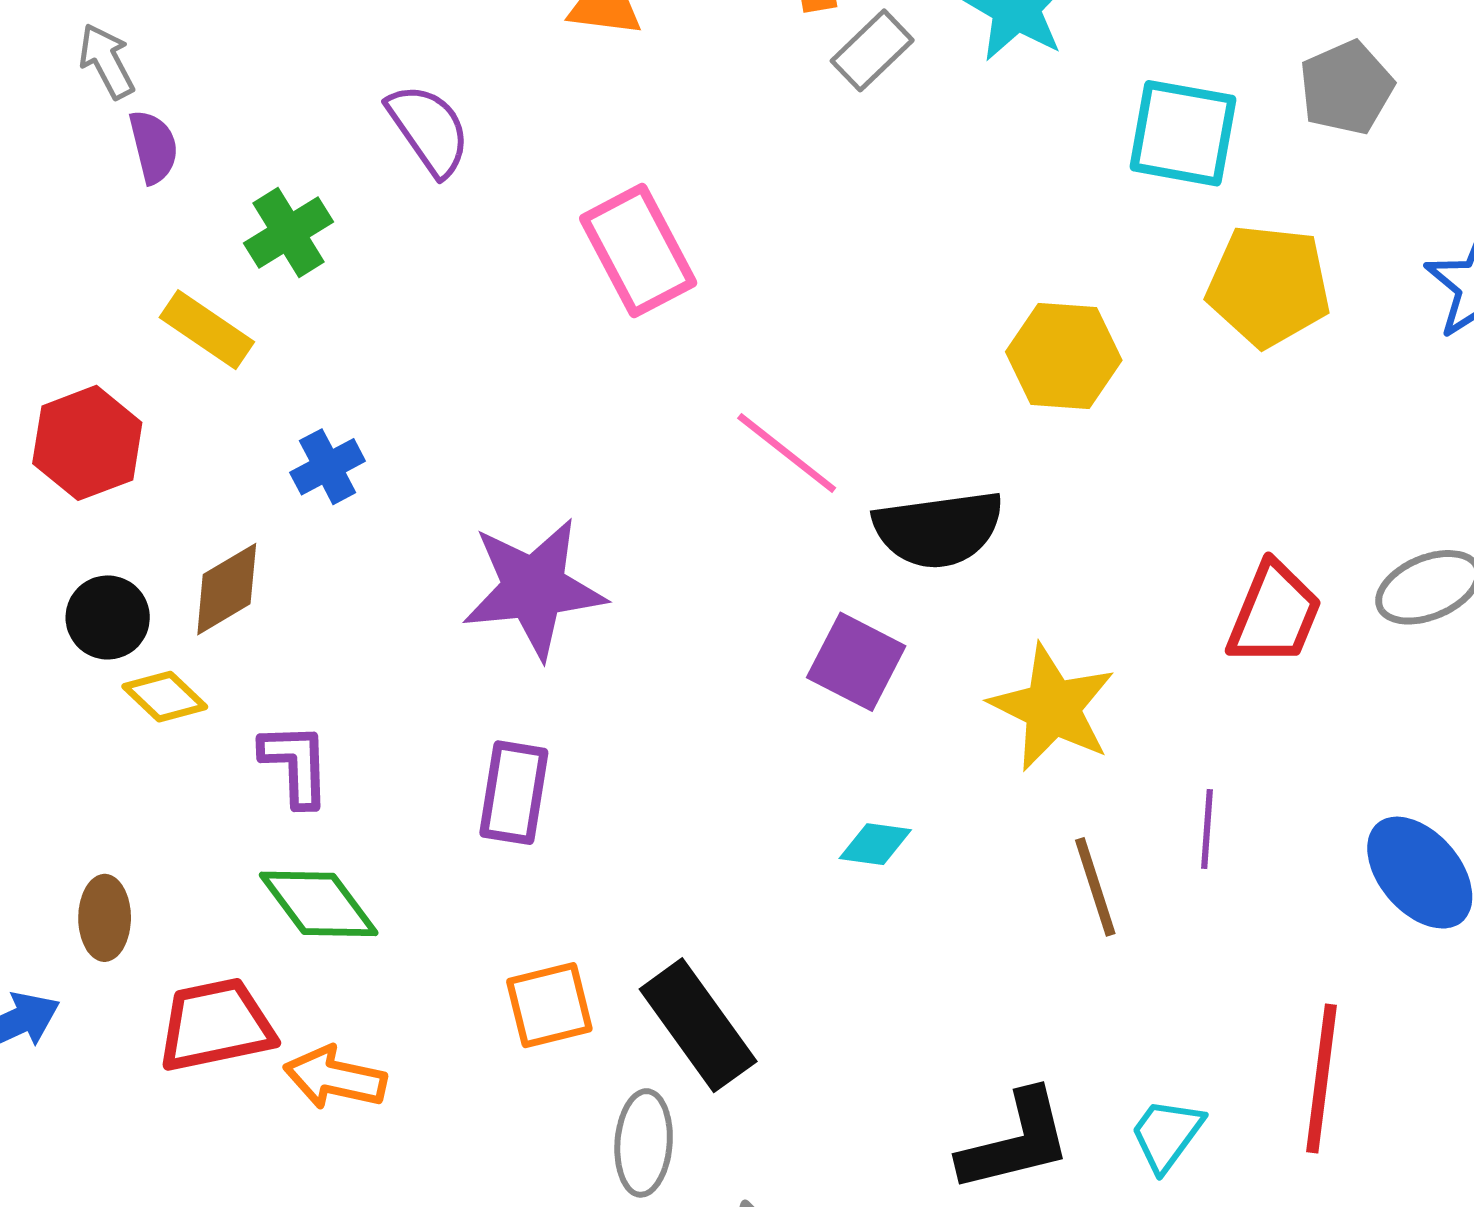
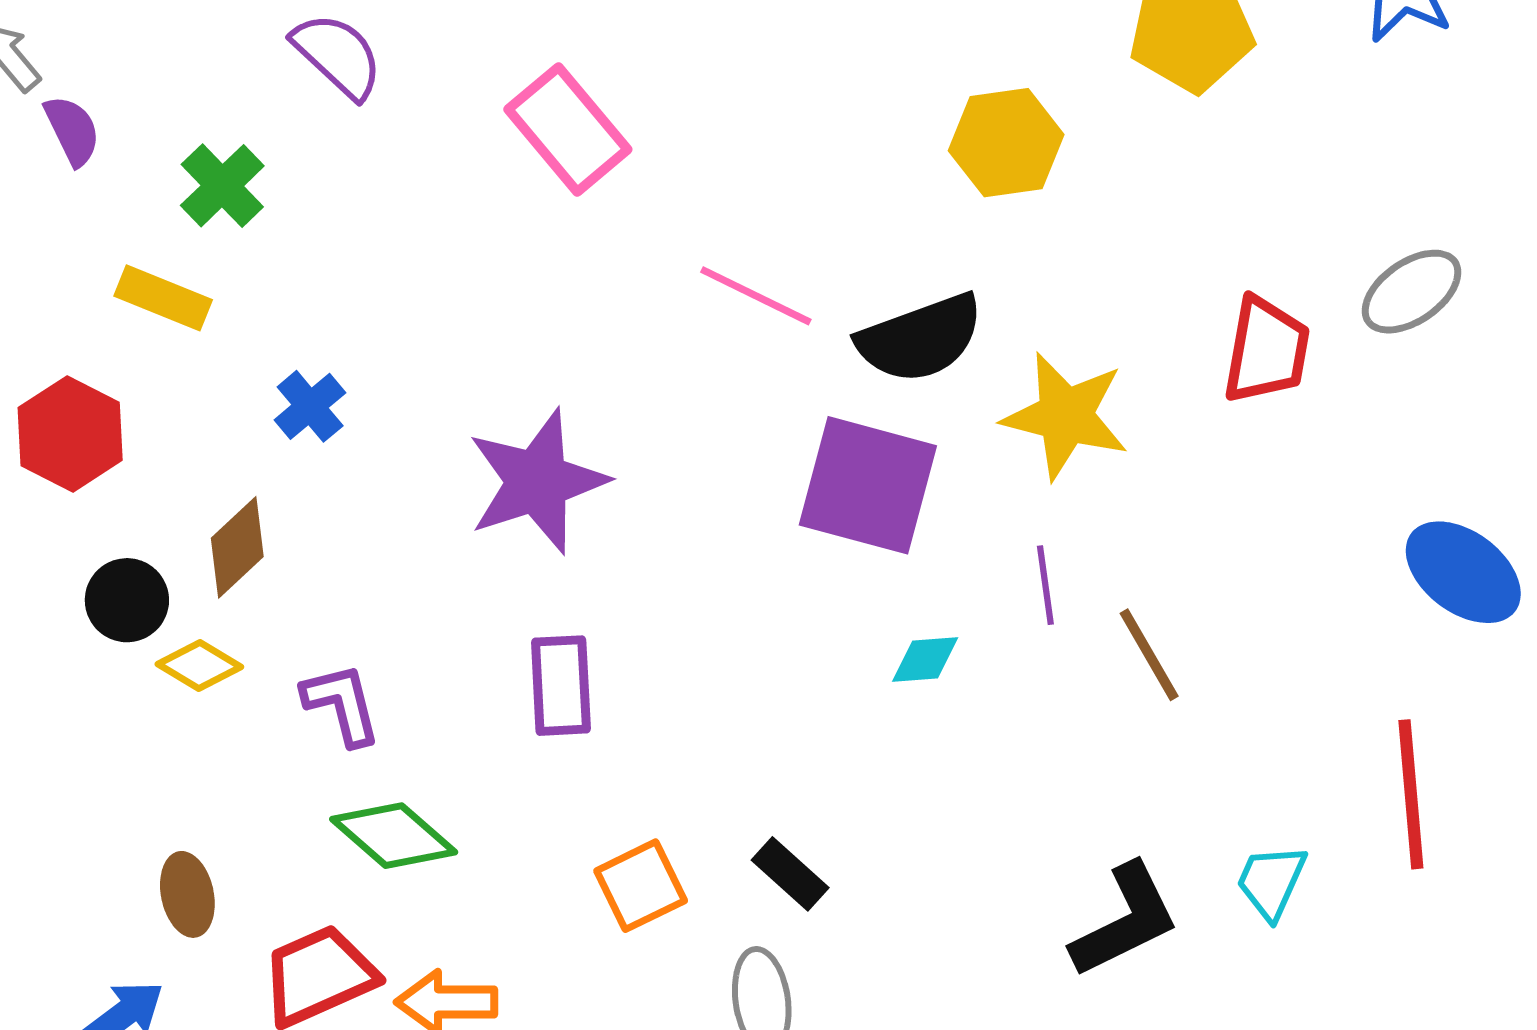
purple square: (856, 662) -> (868, 485), size x1.5
yellow star: (1052, 708) -> (1066, 416), moved
purple line: (1207, 829) -> (1045, 585), moved
black rectangle: (698, 1025) -> (790, 874), size x0.6

